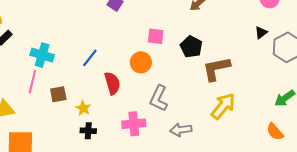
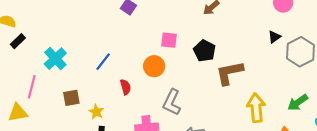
cyan cross: (42, 55) -> (55, 59), turned 30
pink line: (32, 81) -> (32, 87), moved
red semicircle: (112, 83) -> (125, 87), size x0.7
yellow arrow: (223, 106) -> (256, 108), moved, turned -44

